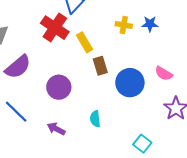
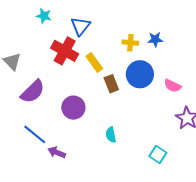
blue circle: (130, 83) -> (140, 74), moved
purple arrow: (56, 129) -> (57, 152), moved

